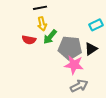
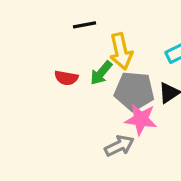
yellow arrow: (42, 24) -> (121, 51), moved, size x1.5
gray arrow: (79, 86) -> (119, 146), moved

